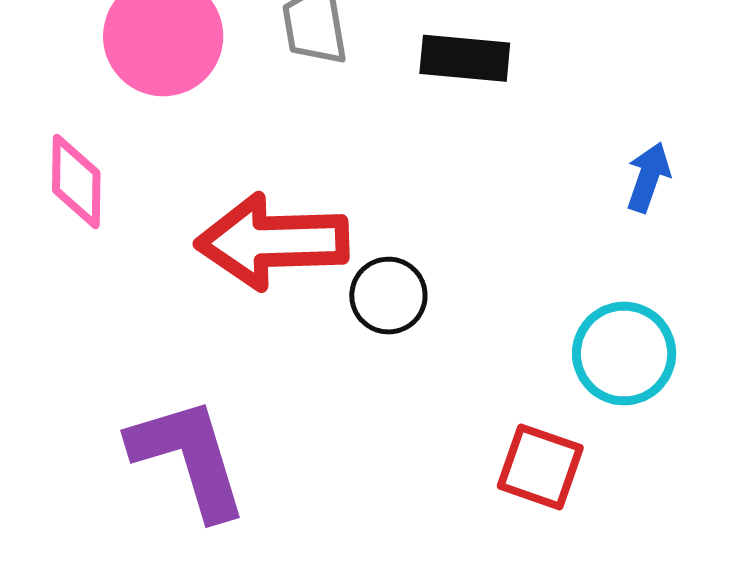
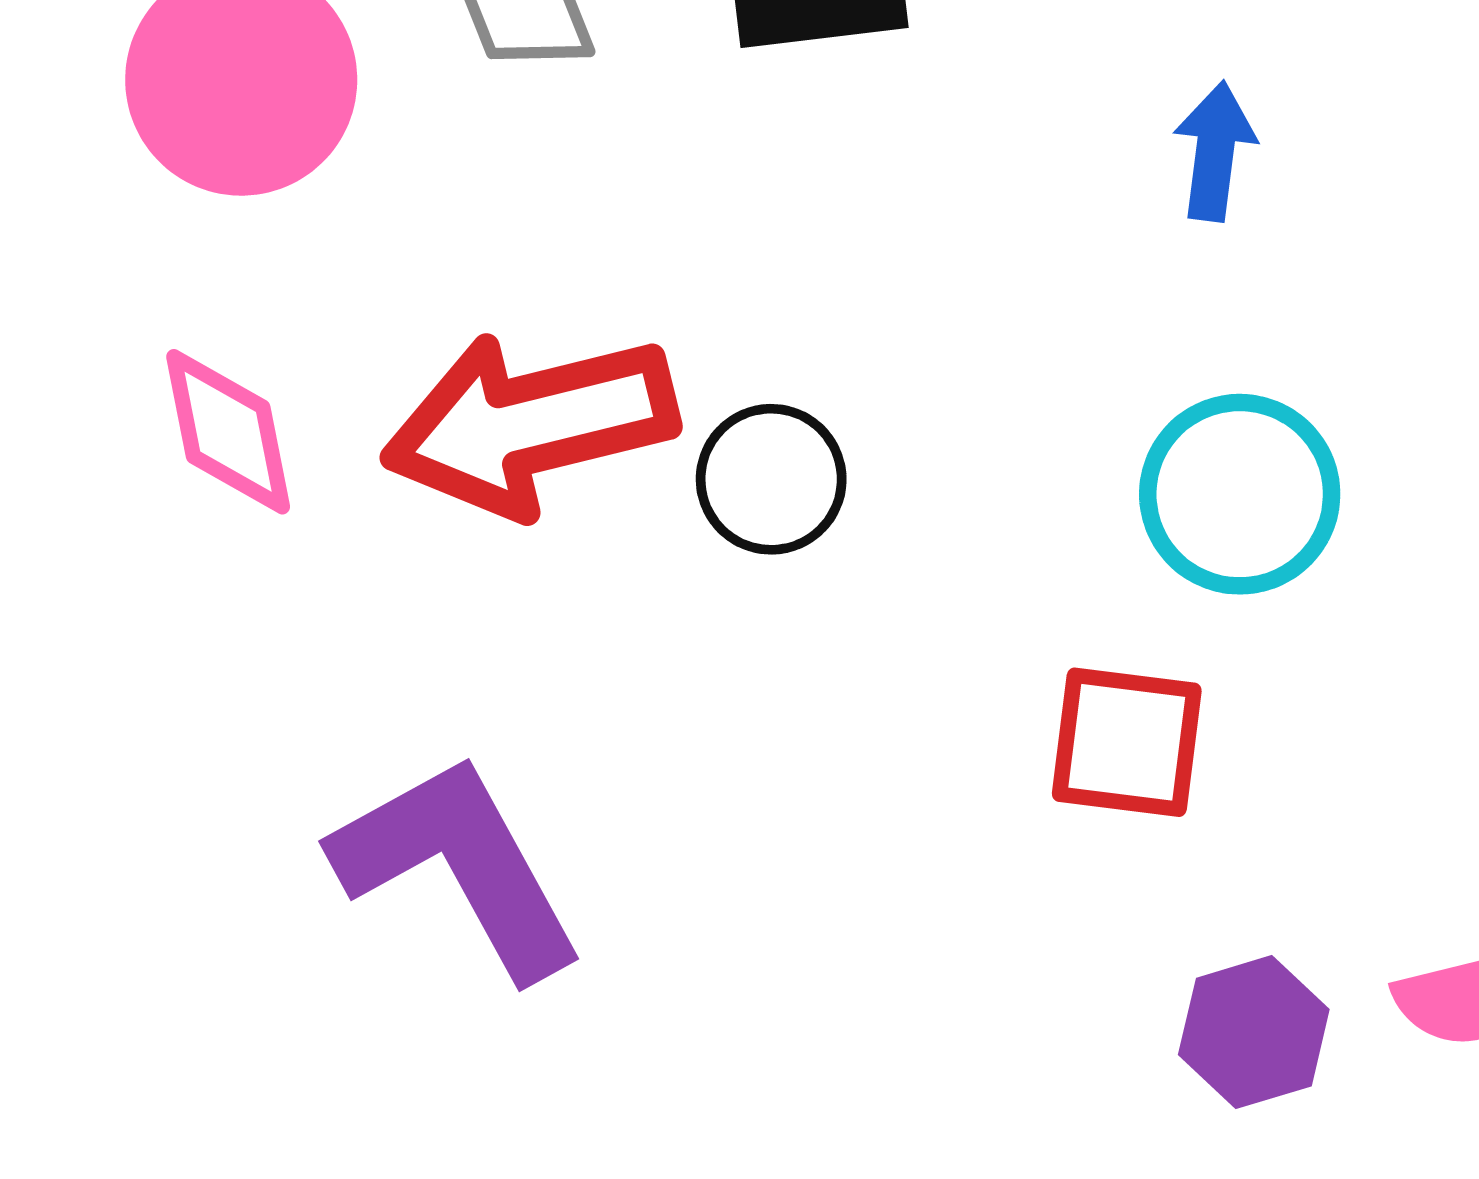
pink diamond: (76, 182) -> (228, 432), moved

